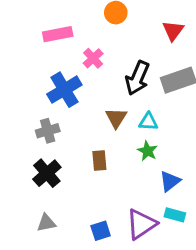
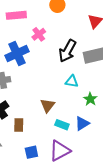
brown triangle: (116, 118) -> (48, 105), moved
green star: (147, 151) -> (90, 99), moved
brown rectangle: (99, 161) -> (19, 125), moved
cyan rectangle: (175, 215) -> (62, 125), moved

